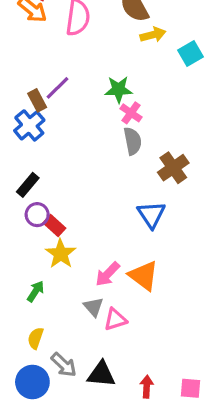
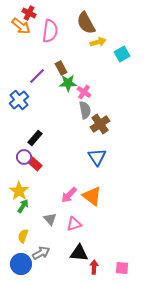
green star: (118, 89) -> (68, 83), moved
brown rectangle: (37, 100) -> (61, 68), moved
brown cross: (173, 168) -> (100, 124), moved
black rectangle: (28, 185) -> (35, 138), moved
yellow star: (61, 254) -> (19, 191), moved
gray triangle: (93, 307) -> (50, 219), moved
gray arrow: (64, 365) -> (41, 253), turned -72
black triangle: (101, 374) -> (79, 253), moved

